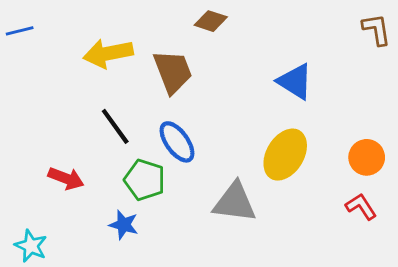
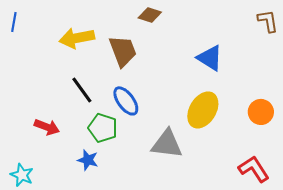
blue line: (20, 31) -> (14, 22), turned -66
red L-shape: (361, 207) -> (254, 169), moved, size x1.4

